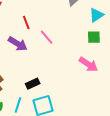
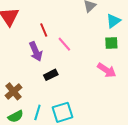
purple arrow: (18, 44) -> (36, 51), turned 36
black rectangle: (33, 84) -> (51, 75), moved

